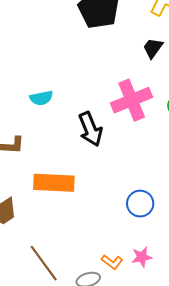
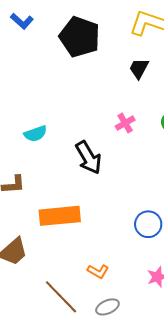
pink cross: (132, 100) -> (125, 123), size x0.5
orange L-shape: (112, 262) -> (98, 271), moved

